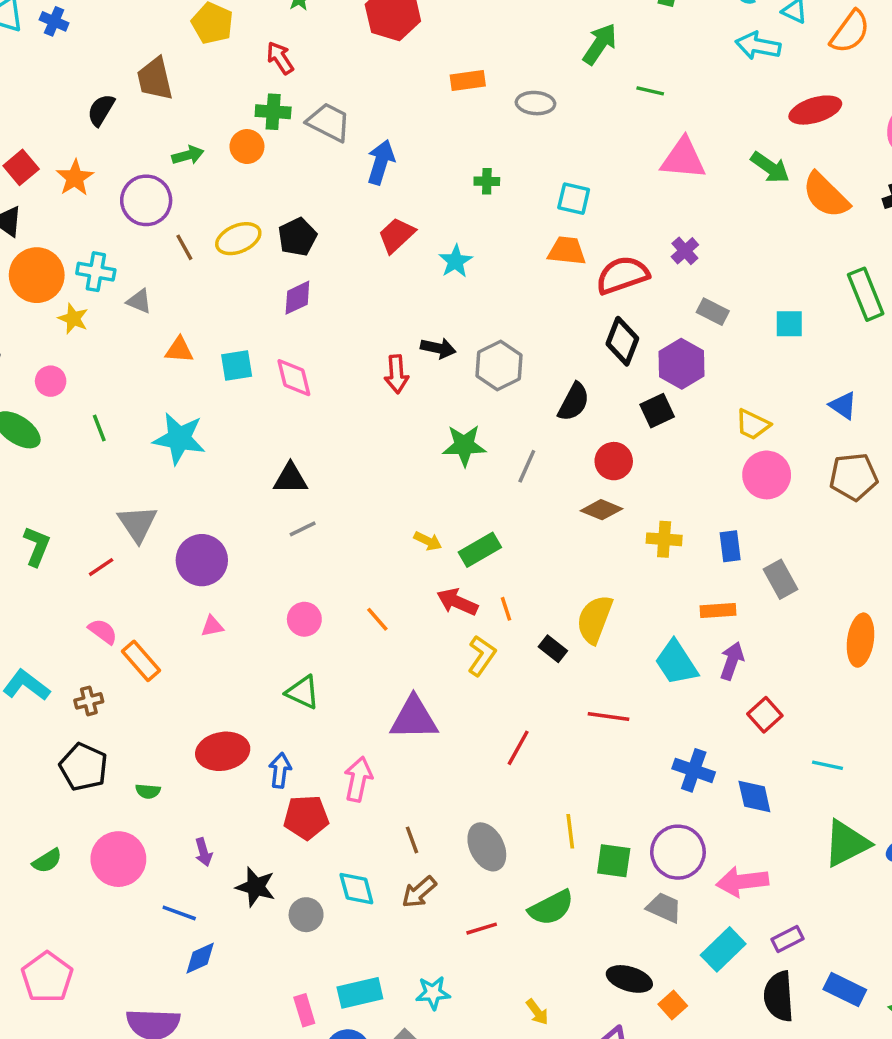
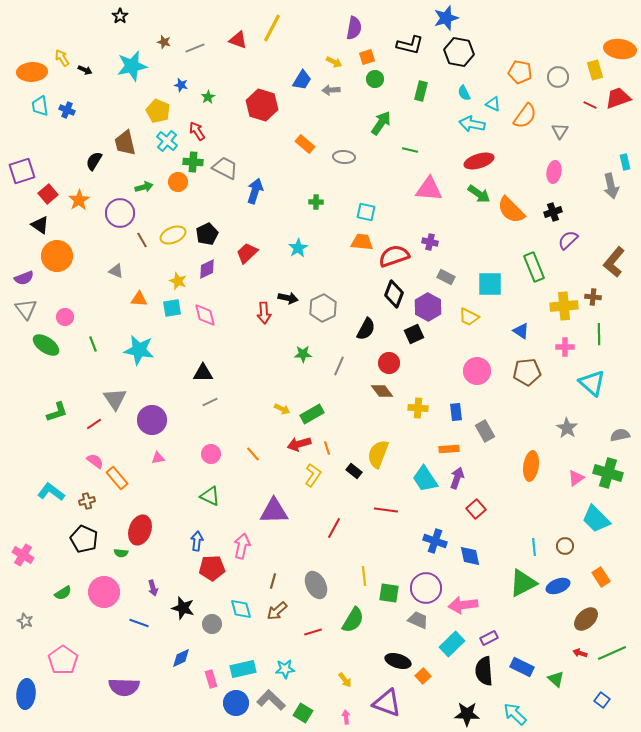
orange rectangle: (468, 80) -> (305, 144), turned 48
red ellipse: (815, 110) -> (479, 161), moved
red trapezoid: (396, 235) -> (247, 253), moved
purple cross: (685, 251) -> (430, 242), turned -35
cyan cross: (96, 272) -> (167, 141), moved, turned 30
yellow star: (73, 319) -> (178, 281), moved
cyan square: (789, 324) -> (490, 284), size x1.5
yellow trapezoid: (753, 425) -> (469, 317), moved
green star: (464, 445) -> (303, 354), size x0.7
brown diamond: (602, 510) -> (382, 391), turned 30
green L-shape: (37, 546) -> (57, 412), turned 50
red arrow: (457, 602) -> (299, 444), turned -40
red ellipse: (223, 751) -> (140, 530), moved, turned -60
cyan line: (827, 765) -> (534, 547), moved, turned 72
brown line: (412, 840) -> (273, 581), turned 35
green semicircle: (551, 908) -> (353, 620), turned -32
blue diamond: (200, 958) -> (181, 658), moved

